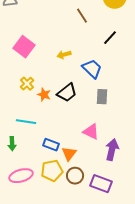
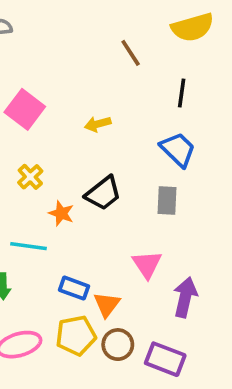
black line: (110, 38) -> (182, 93), turned -35
blue trapezoid: (92, 69) -> (178, 149), moved
orange star: (44, 95) -> (61, 213), moved
pink triangle: (91, 132) -> (147, 264), turned 30

